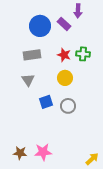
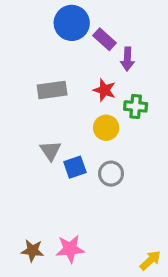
purple arrow: (78, 11) -> (127, 59), moved
blue circle: (40, 26) -> (72, 23), moved
green cross: (83, 54) -> (136, 106), moved
gray triangle: (28, 80) -> (50, 151), moved

